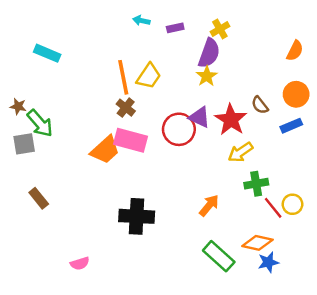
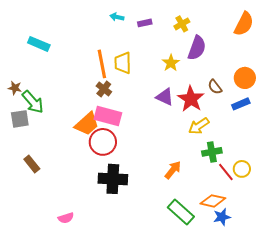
orange semicircle: (295, 51) -> (244, 24), moved, size x1.4
purple semicircle: (209, 53) -> (197, 48), moved
yellow trapezoid: (149, 76) -> (123, 63), turned 145
red circle: (179, 129) -> (103, 142), moved

